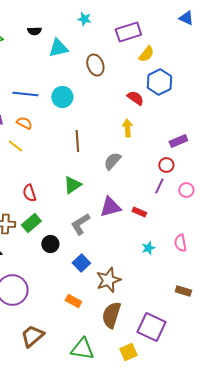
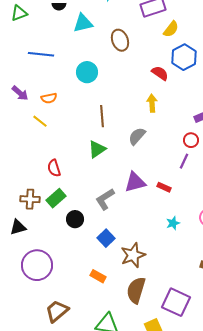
blue line: (25, 94) -> (41, 54), moved
orange semicircle: (24, 123) -> (49, 98), turned 140
green triangle: (72, 185) -> (97, 149), moved

